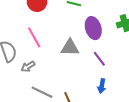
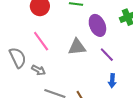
gray arrow: (28, 66) -> (38, 70), turned -112

